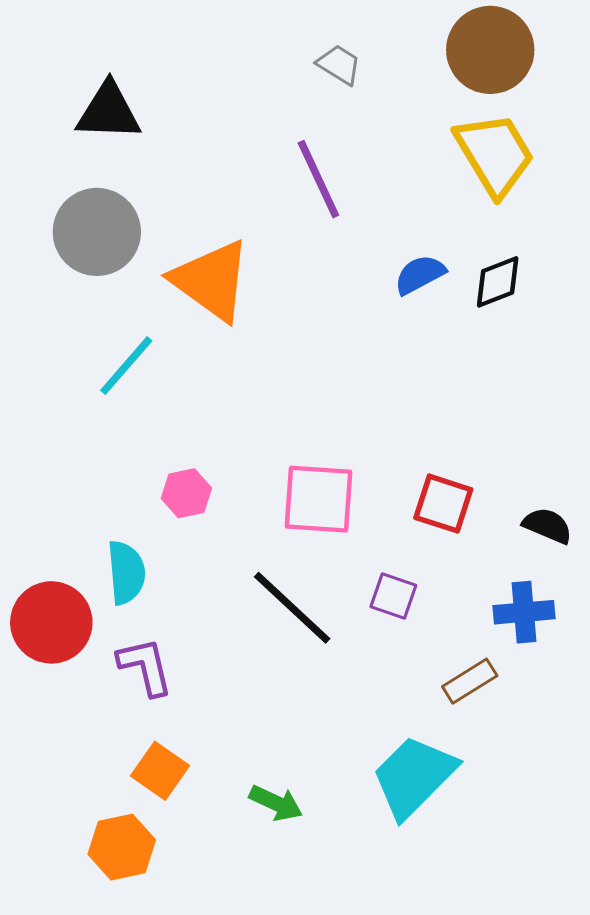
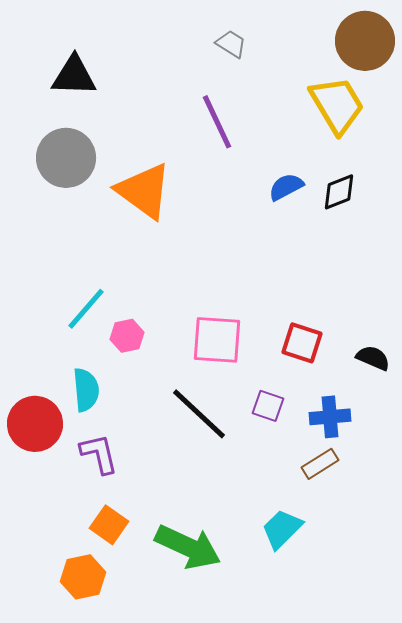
brown circle: (490, 50) -> (365, 41), moved
cyan line: (126, 366) -> (86, 309), moved
blue cross: (524, 612) -> (330, 417), moved
cyan trapezoid: (414, 777) -> (282, 529), size x0.7
green arrow: (276, 803) -> (188, 547), size x1.8

